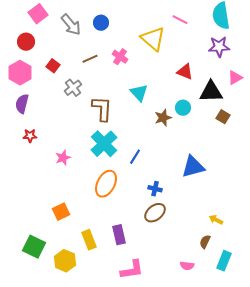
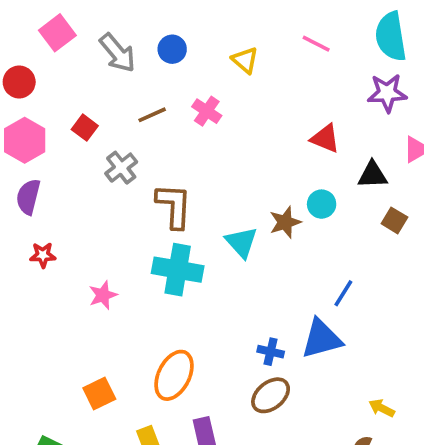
yellow triangle: (153, 39) -> (245, 60), moved, size x0.6
red circle: (26, 42) -> (19, 82), moved
black triangle: (211, 92) -> (373, 175), size x0.7
cyan triangle: (139, 93) -> (241, 242), moved
cyan cross: (104, 144) -> (178, 270), turned -36
blue line: (135, 157) -> (343, 293), moved
blue triangle: (193, 167) -> (322, 339), moved
orange ellipse: (106, 184) -> (174, 375), moved

